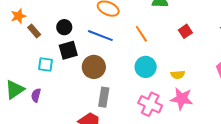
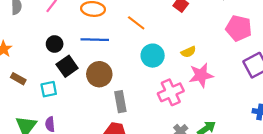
brown rectangle: (34, 31) -> (18, 79), moved
pink cross: (150, 104) -> (171, 92), turned -30

